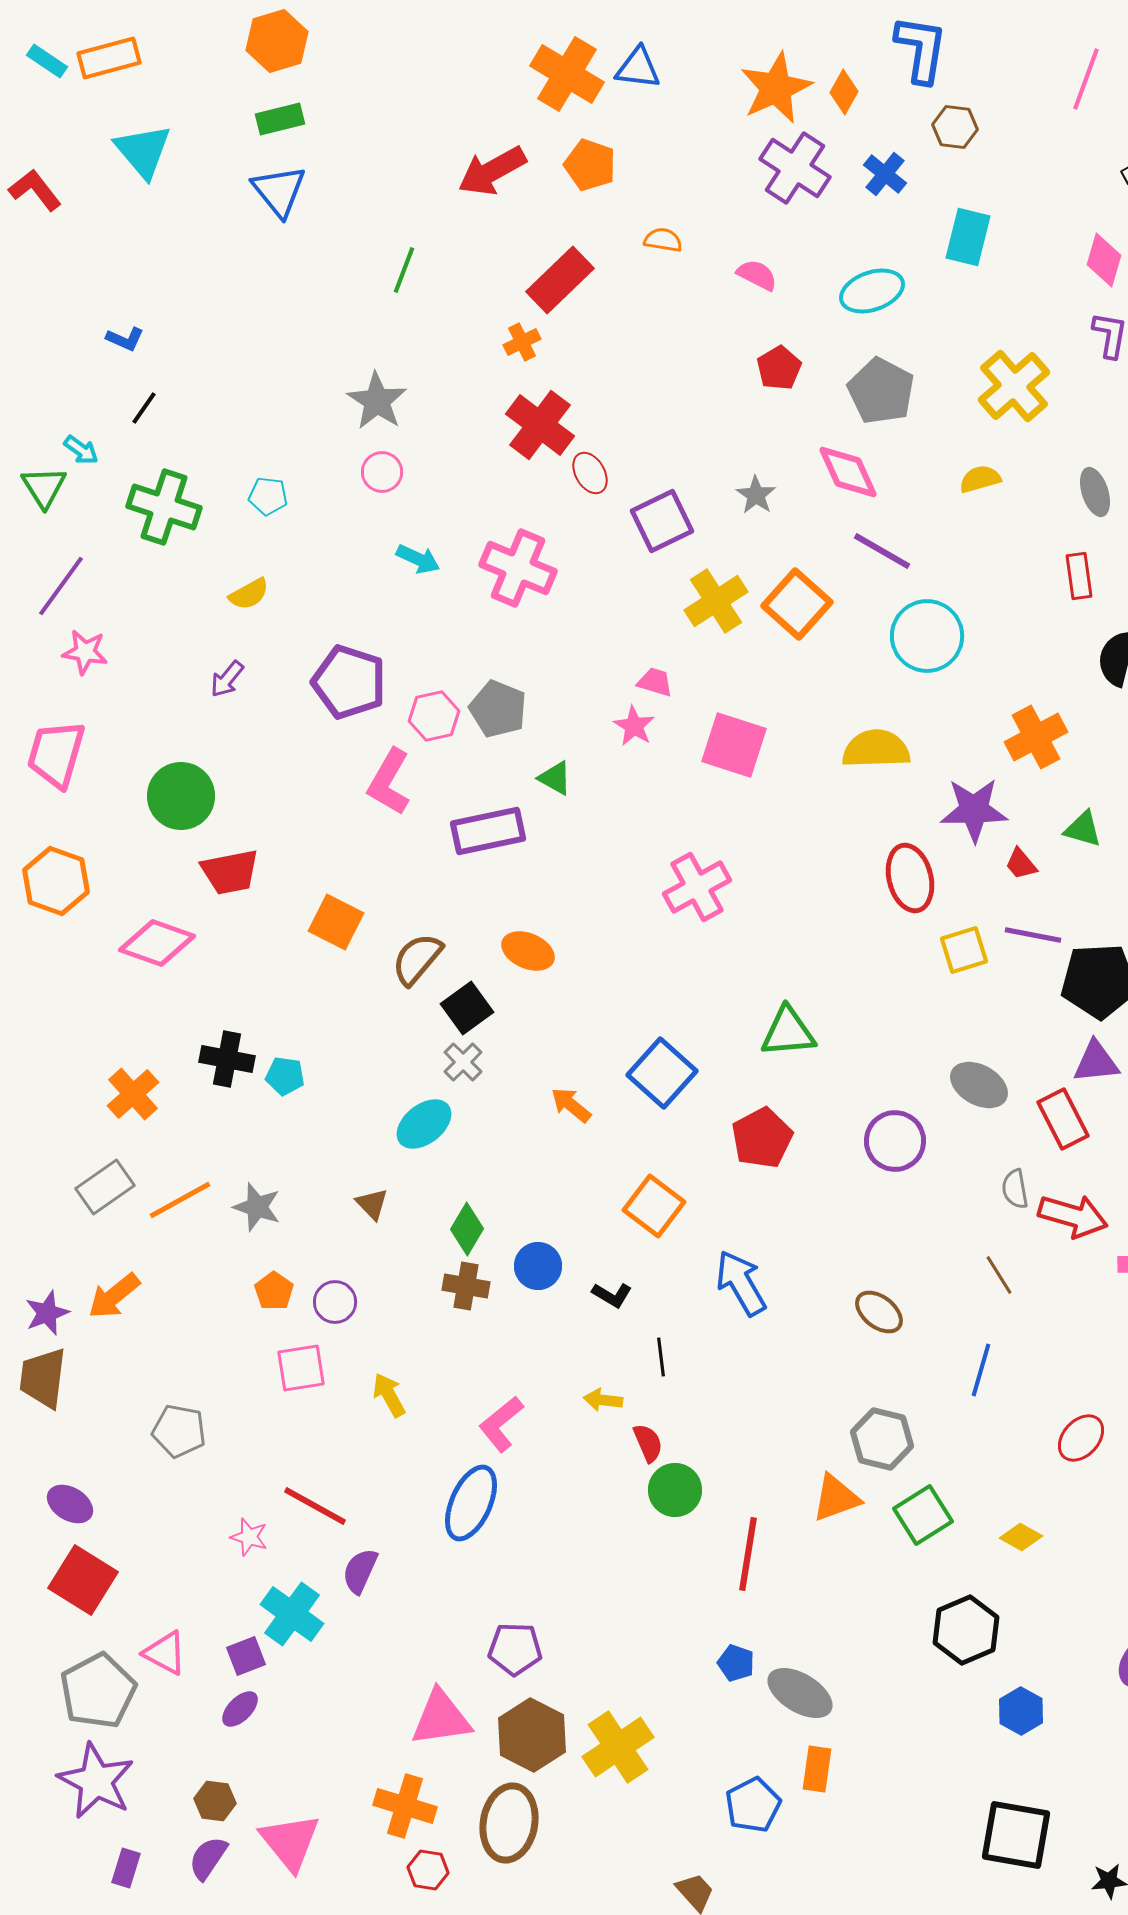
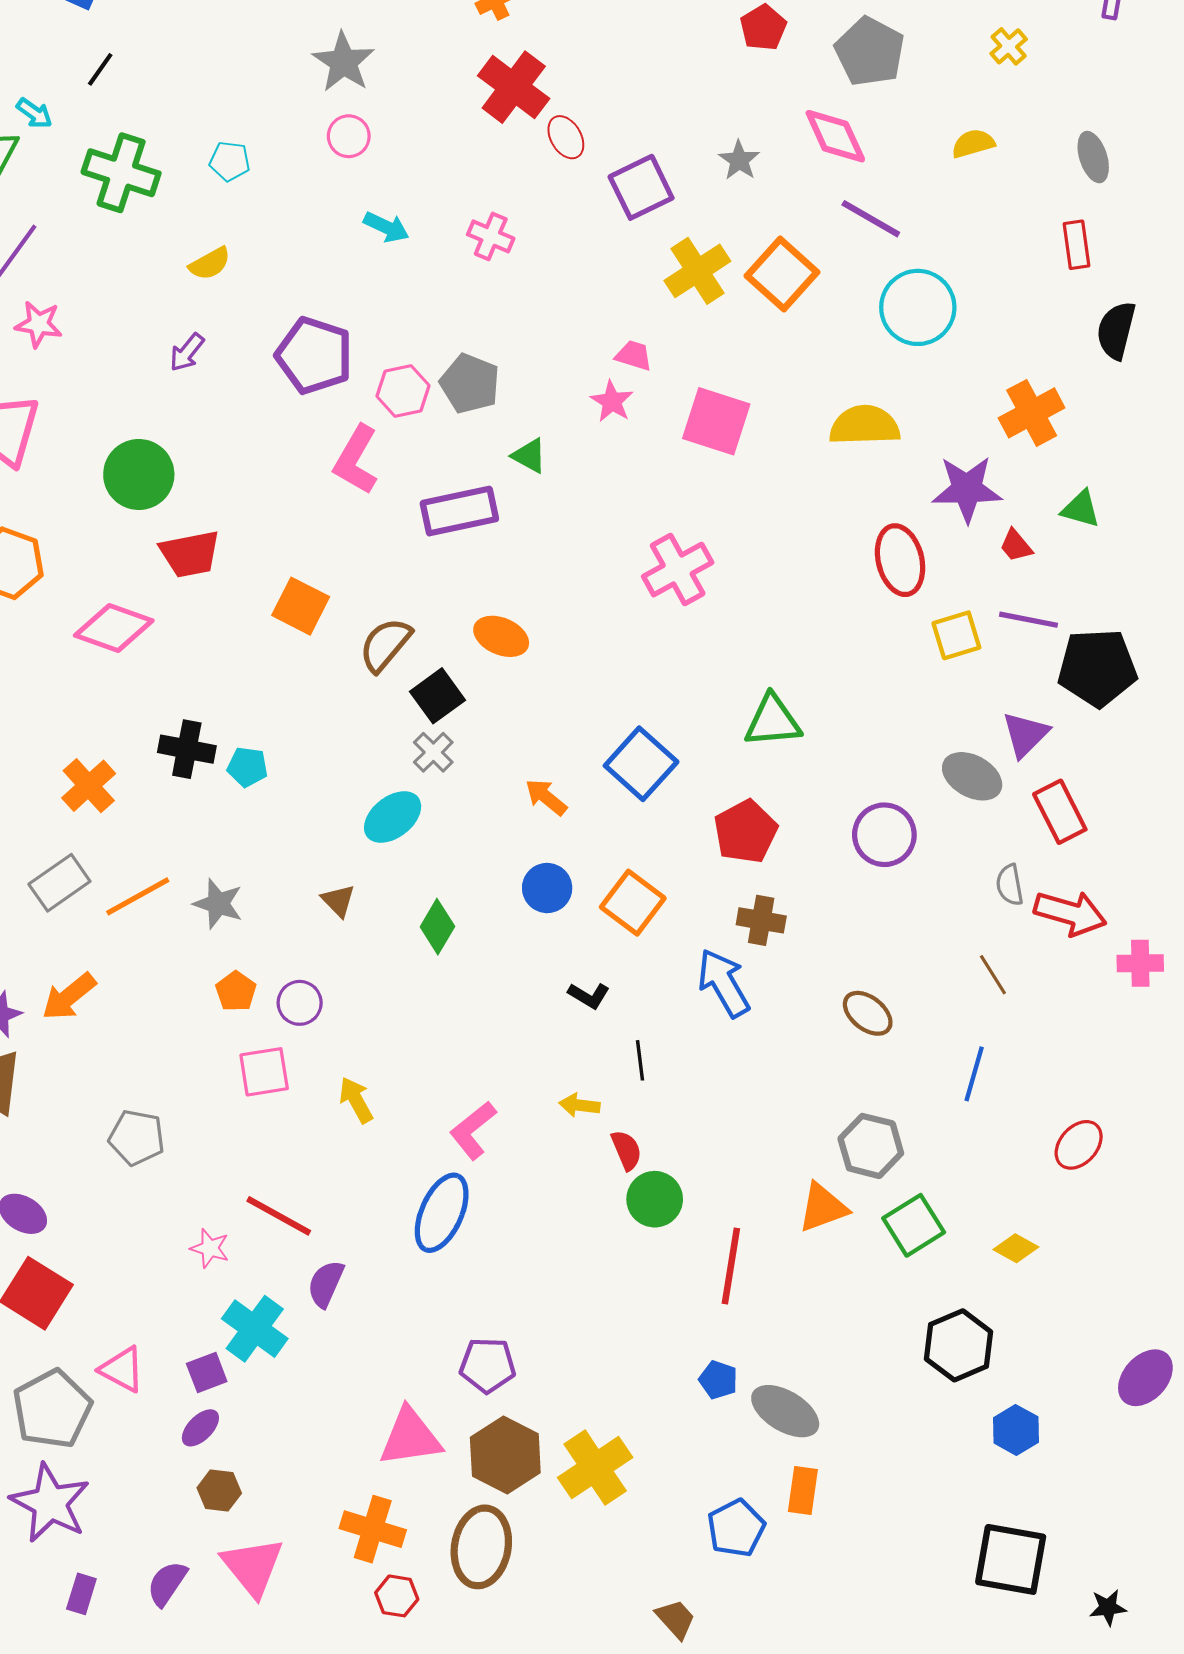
yellow cross: (1014, 386) -> (1009, 46), size x0.5
pink cross: (518, 568) -> (491, 236), size x0.6
purple triangle: (1096, 1062) -> (1025, 735), moved, turned -39
blue circle: (538, 1266) -> (547, 888), moved
brown cross: (466, 1286) -> (761, 920), moved
brown hexagon: (215, 1801) -> (219, 1491), moved

